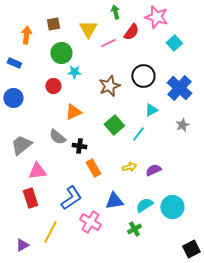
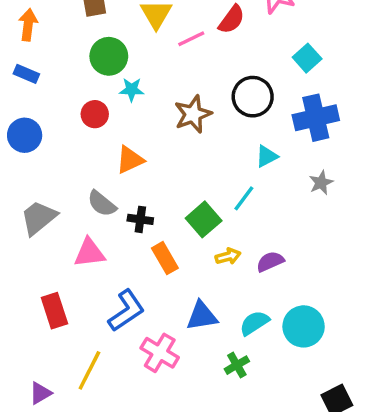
orange arrow: (26, 35) -> (28, 25), moved
cyan square: (174, 43) -> (307, 58), moved
blue cross: (179, 88) -> (316, 118), turned 35
green square: (114, 125) -> (204, 219), moved
pink triangle: (37, 171) -> (89, 253), moved

